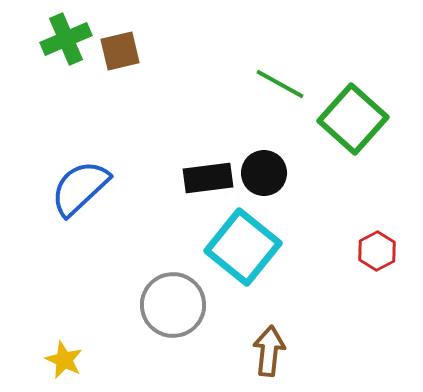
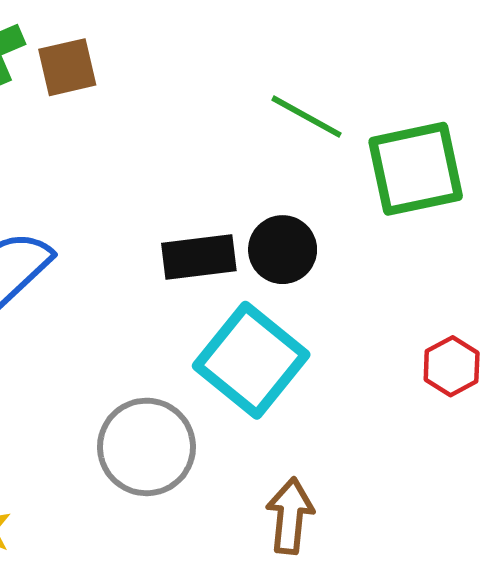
green square: (353, 119) -> (416, 169), turned 36

